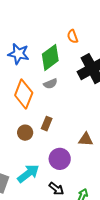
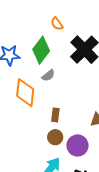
brown circle: (25, 133) -> (55, 137), moved

